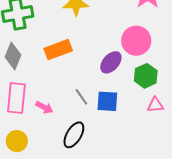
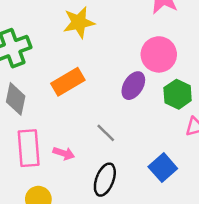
blue square: (107, 101) -> (163, 168), moved, turned -35

